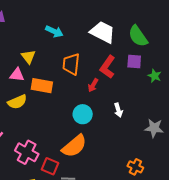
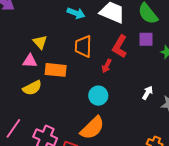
cyan arrow: (54, 31) -> (76, 13), moved
white arrow: (118, 110) -> (147, 93), moved, turned -128

